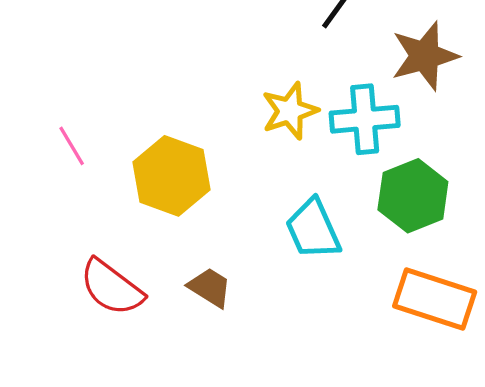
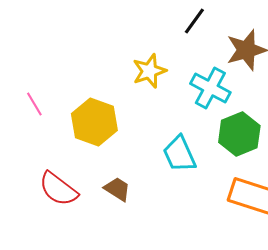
yellow star: (290, 111) -> (149, 71), moved
cyan cross: (365, 119) -> (210, 88), turned 33

